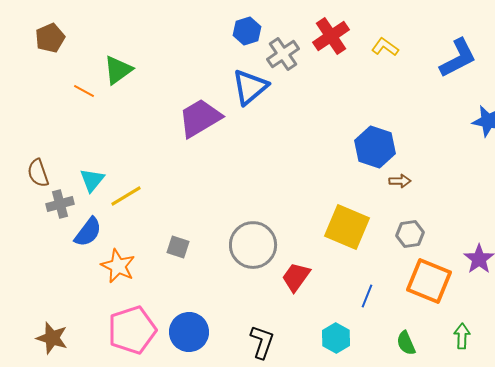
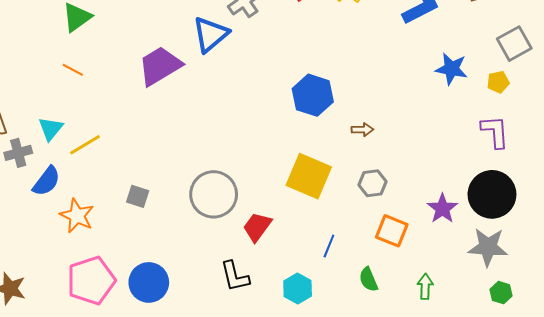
orange line: (84, 91) -> (73, 70), moved
blue hexagon: (375, 147) -> (313, 95), moved
orange square: (429, 281) -> (392, 231), size x0.7
black L-shape: (262, 342) -> (235, 276), moved, turned 148
green semicircle: (406, 343) -> (368, 279), moved

